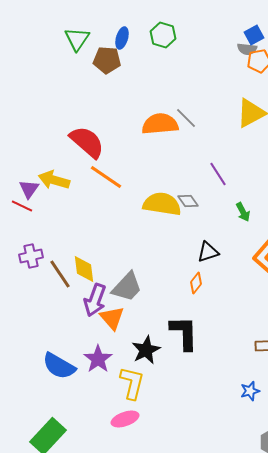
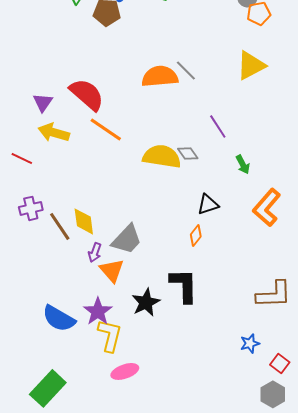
purple triangle: (29, 189) -> (43, 102), moved
purple arrow: (95, 300) -> (95, 252), size x0.6
yellow L-shape: (132, 383) -> (110, 335), moved

